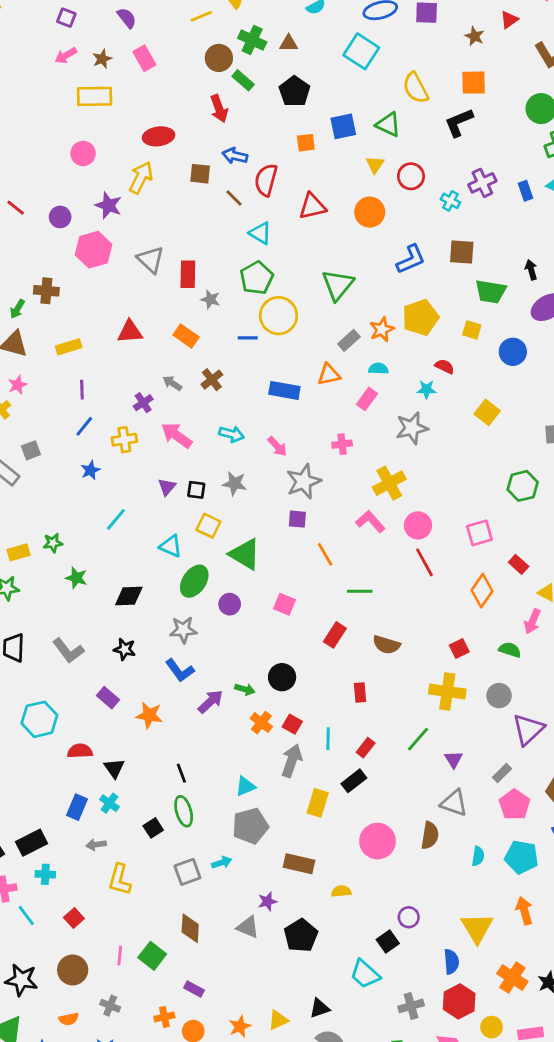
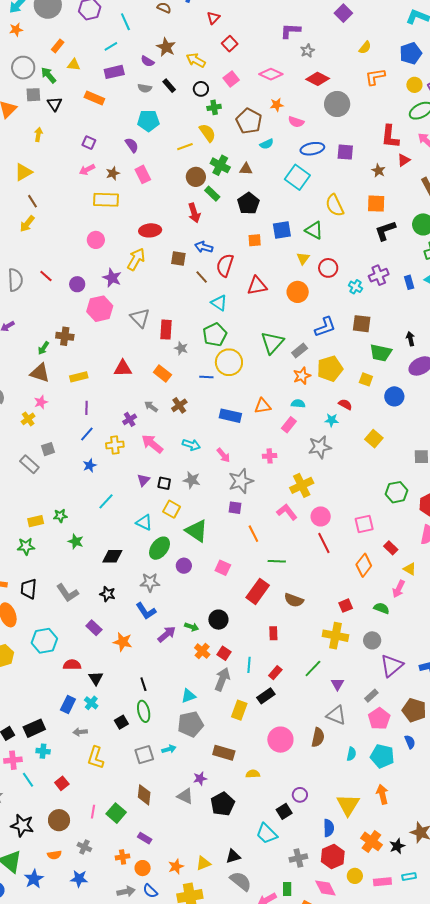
black L-shape: (459, 123) -> (385, 231), moved
gray rectangle: (349, 340) -> (300, 350), moved
red rectangle: (335, 635) -> (258, 591), size x1.4

